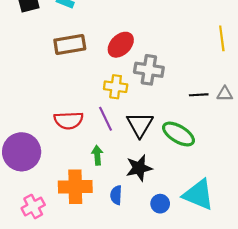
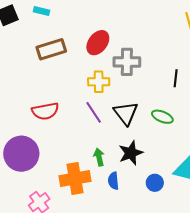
black line: (199, 95) -> (176, 78), turned -72
red semicircle: (69, 120) -> (45, 111), moved
green ellipse: (178, 134) -> (162, 117), size x0.7
green arrow: (97, 155) -> (99, 157), moved

